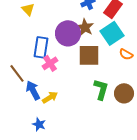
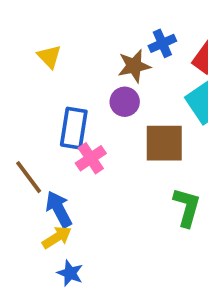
brown star: (85, 27) -> (134, 66), moved, turned 30
purple circle: (68, 33) -> (125, 102), size x0.6
yellow arrow: (50, 97) -> (57, 237), moved

